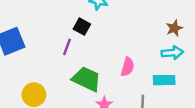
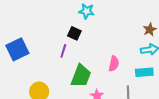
green trapezoid: (86, 79) -> (81, 76), turned 90

